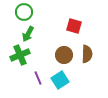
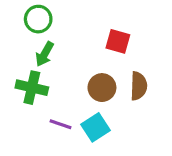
green cross: (20, 55) -> (32, 88), turned 36
purple line: (38, 78) -> (61, 124), turned -48

